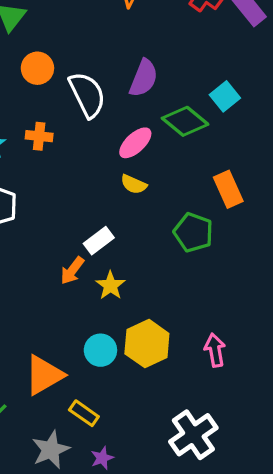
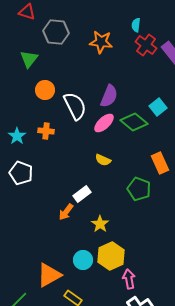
pink ellipse: (135, 143) -> (104, 123), moved
yellow star: (110, 285) -> (100, 224), moved
pink arrow: (215, 350) -> (129, 279), moved

